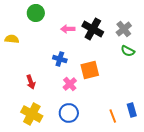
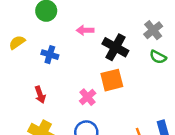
black cross: (93, 29) -> (115, 47), moved
yellow semicircle: (12, 39) -> (17, 42), turned -40
blue cross: (60, 59) -> (50, 55), moved

